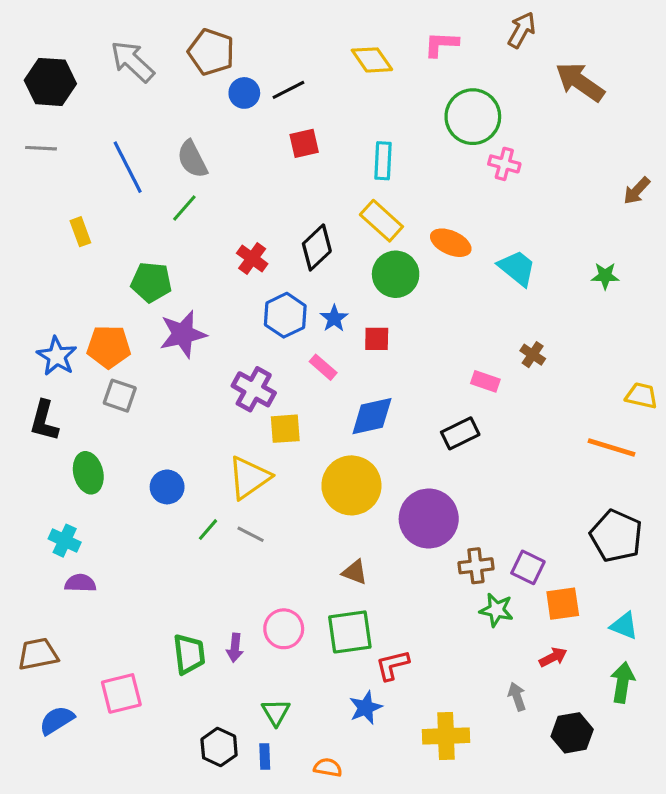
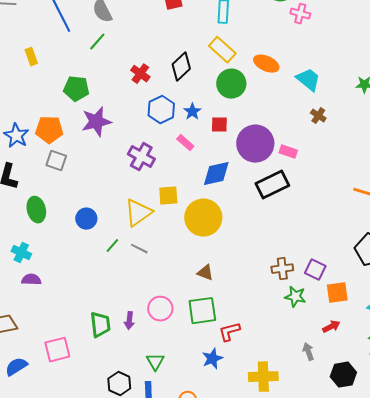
brown cross: (533, 355) -> (318, 116), moved
yellow square: (285, 429) -> (168, 196), moved
black rectangle: (460, 433) -> (272, 185), size x1.4
purple circle: (429, 519) -> (255, 144), moved

